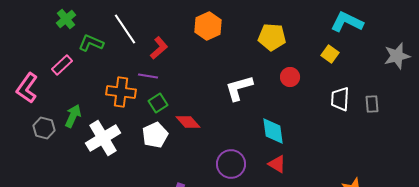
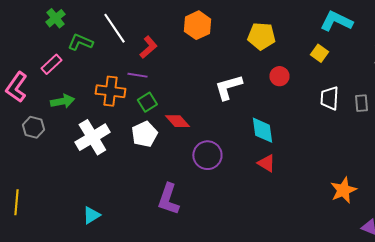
green arrow: (73, 116) -> (62, 101), moved, turned 55
purple circle: (231, 164) -> (207, 155), moved

